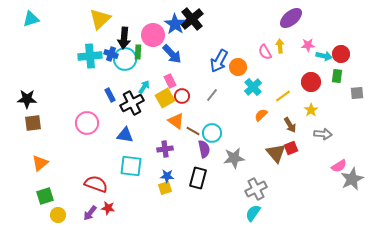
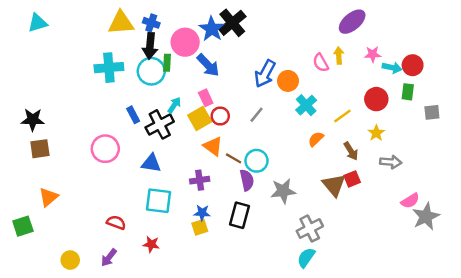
yellow triangle: (100, 19) -> (121, 23), turned 40
blue cross: (111, 54) -> (151, 23), moved
red semicircle: (96, 184) -> (116, 222), size x0.7
green square: (45, 196) -> (23, 226), moved
red star: (108, 208) -> (151, 244), moved

